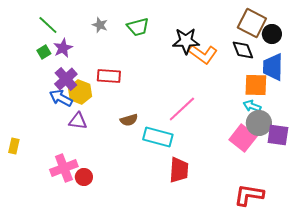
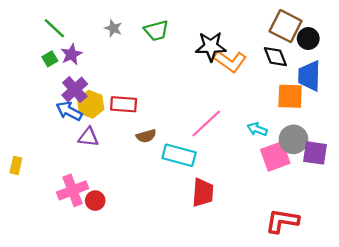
red rectangle: (109, 76) -> (124, 104), moved
cyan arrow: (252, 106) -> (257, 129), moved
pink square: (243, 138) -> (275, 156), turned 32

